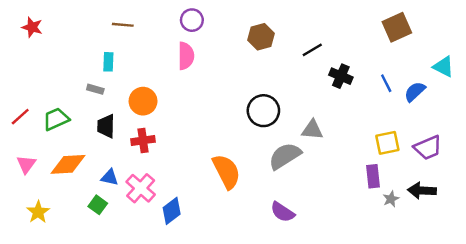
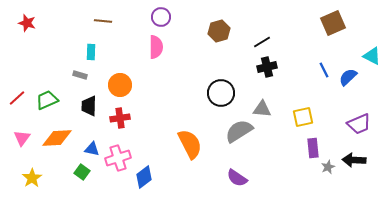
black cross: (341, 76) -> (267, 67), moved, turned -36
yellow square: (387, 143) -> (303, 117), moved
pink cross: (141, 188) -> (118, 158), turned 30

